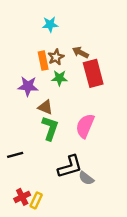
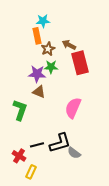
orange rectangle: (43, 61) -> (37, 36), moved
purple star: (28, 86) -> (37, 74), moved
green L-shape: (50, 128) -> (20, 110), moved
black line: (15, 155) -> (37, 145), moved
red cross: (22, 197) -> (19, 156), moved, turned -32

